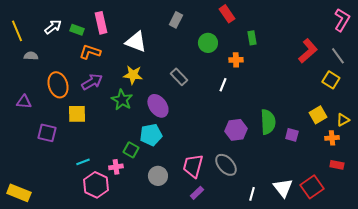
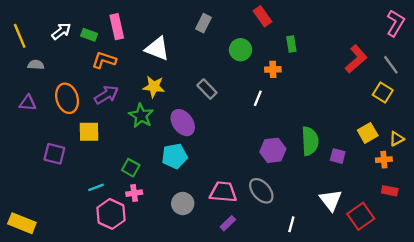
purple triangle: (24, 102) -> (28, 103), moved
green square: (131, 150) -> (131, 168), moved
pink trapezoid: (193, 166) -> (223, 192), turned 80
white triangle: (283, 188) -> (331, 200), moved

